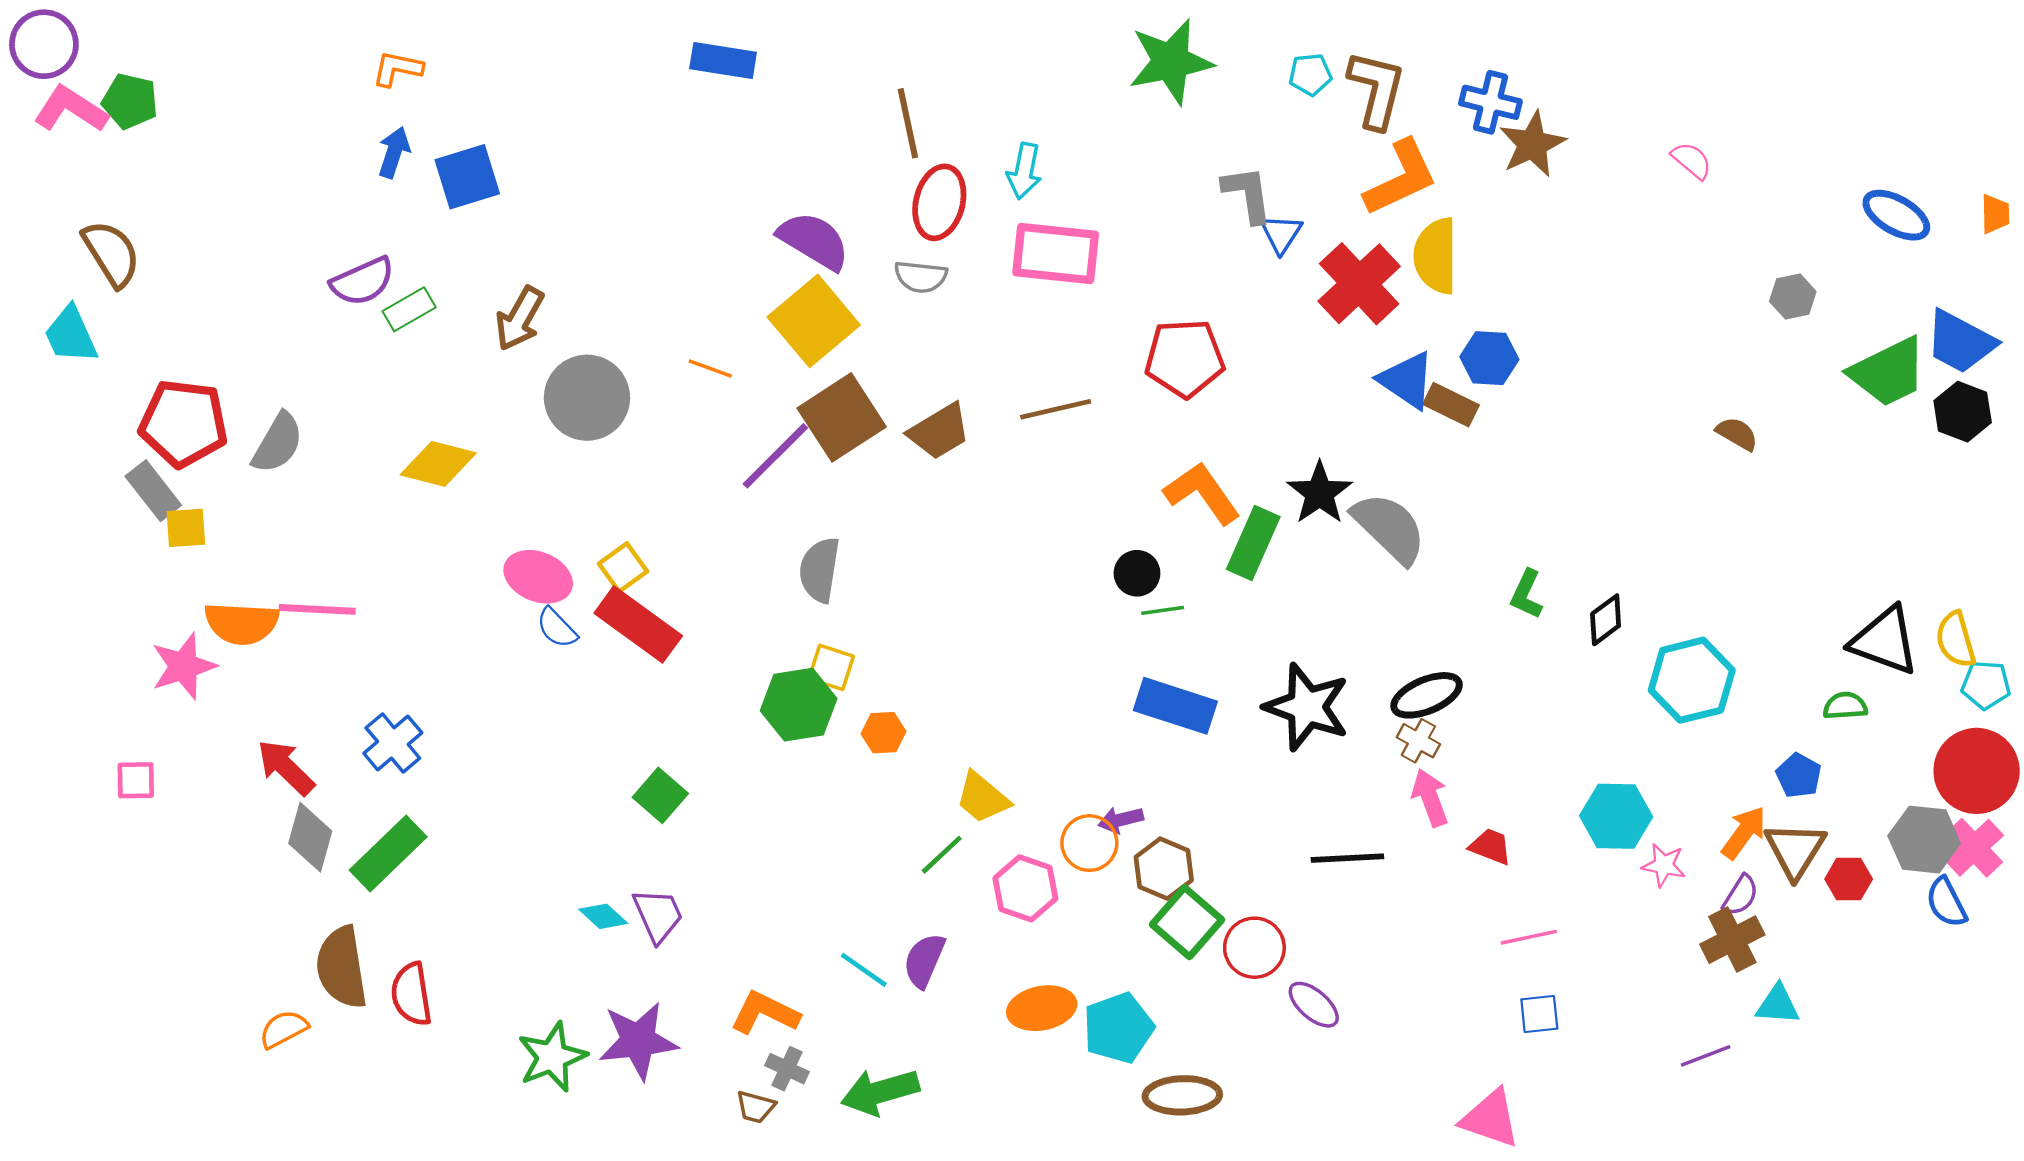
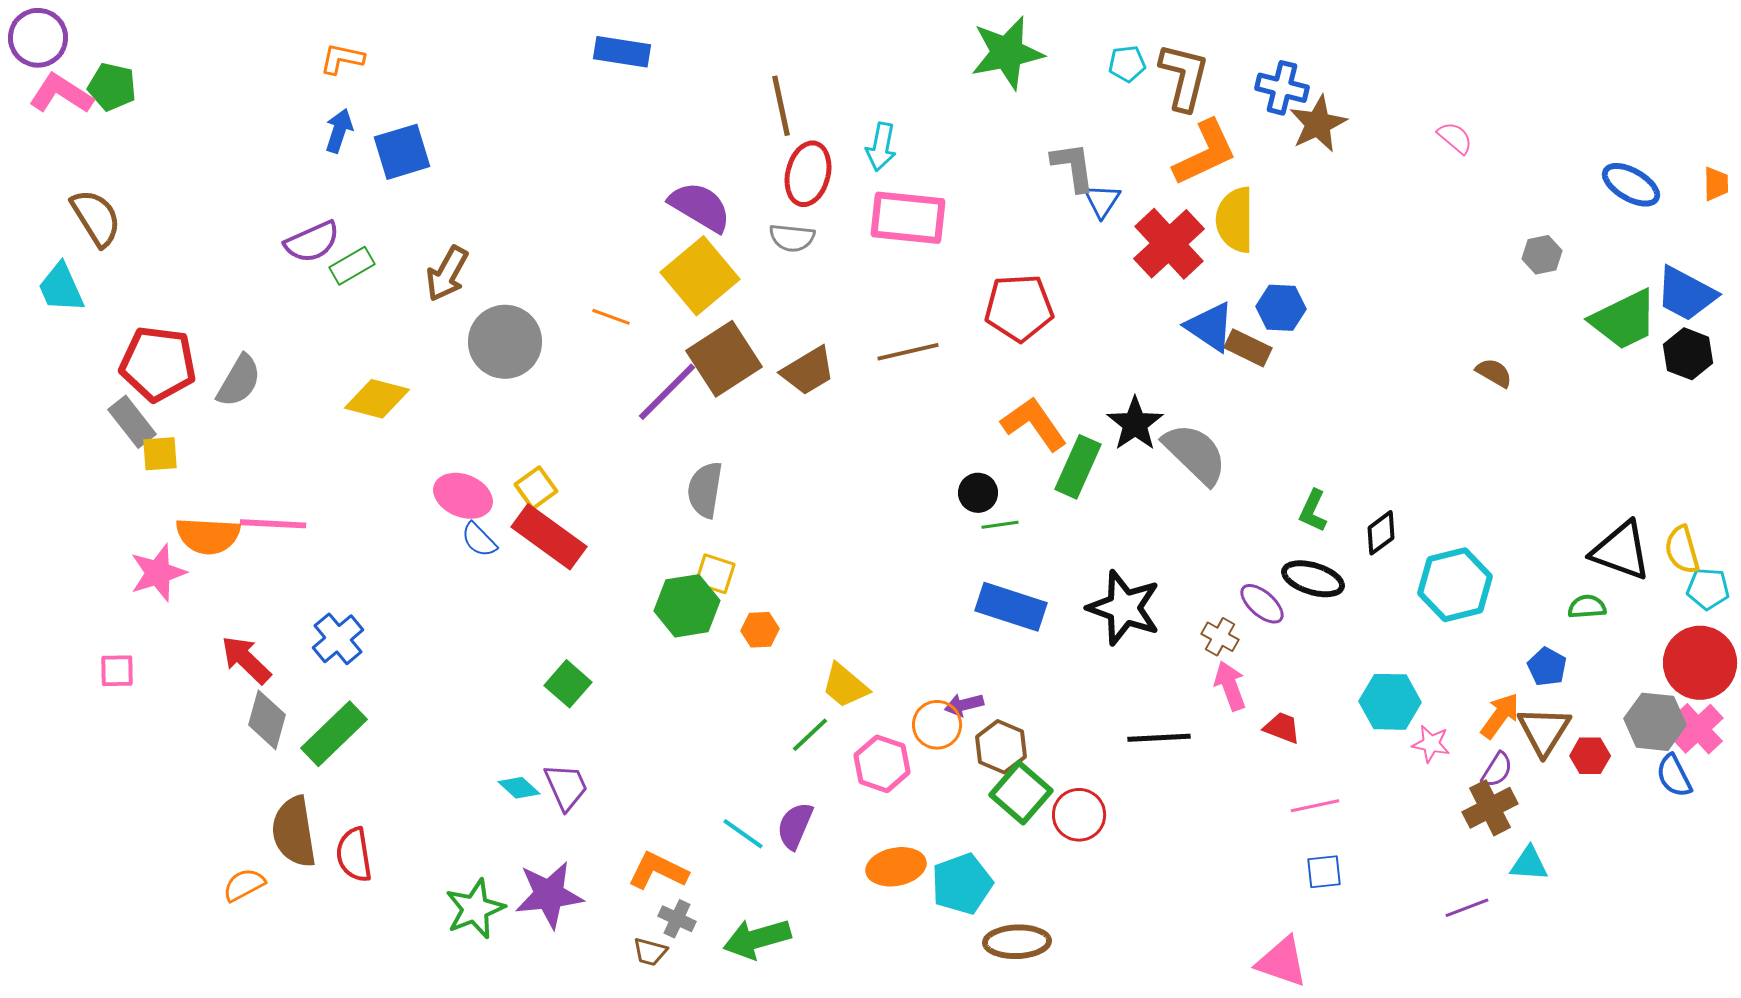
black ellipse: (1427, 695) -> (1313, 579), moved, turned 40
purple ellipse: (1314, 1005) -> (1262, 604), moved

